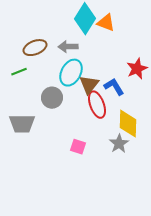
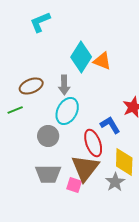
gray arrow: (68, 47) -> (64, 85), turned -90
brown triangle: (89, 85) -> (85, 168), moved, size x1.4
gray trapezoid: (22, 124) -> (48, 174), moved

